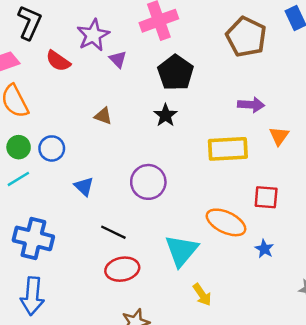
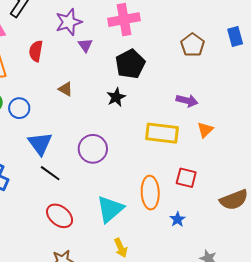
brown pentagon: (246, 37) -> (193, 45), size x0.7
red semicircle: (58, 61) -> (36, 51), moved, turned 55
blue triangle: (84, 186) -> (40, 144), size x1.5
orange ellipse: (226, 222) -> (150, 193), turned 52
black line: (113, 232) -> (50, 173), moved
red ellipse: (122, 269) -> (60, 216), turned 40

